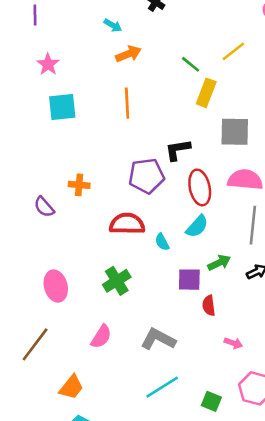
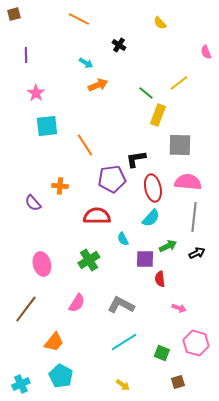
orange line: (127, 103) -> (85, 145), moved, turned -30
cyan semicircle: (162, 242) -> (123, 239), moved

